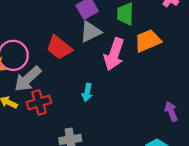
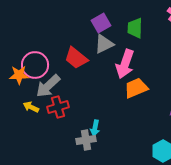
orange trapezoid: (148, 41) -> (136, 88), moved
cyan arrow: (87, 92) -> (95, 128), moved

